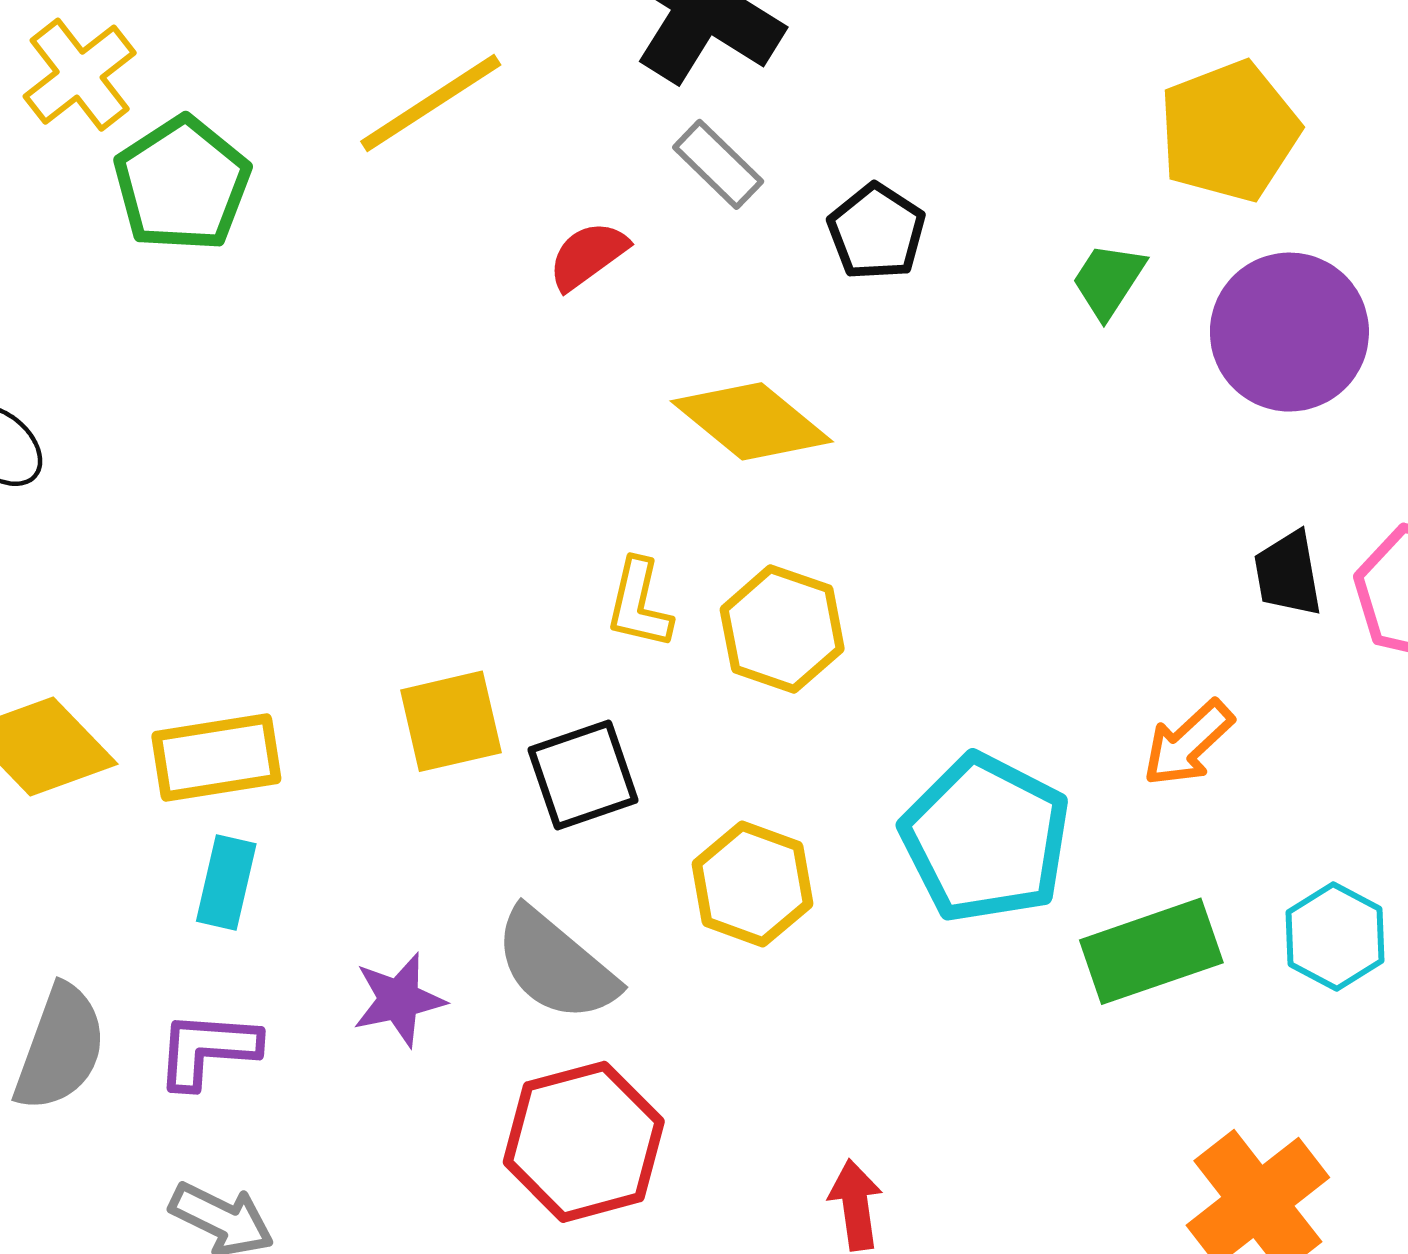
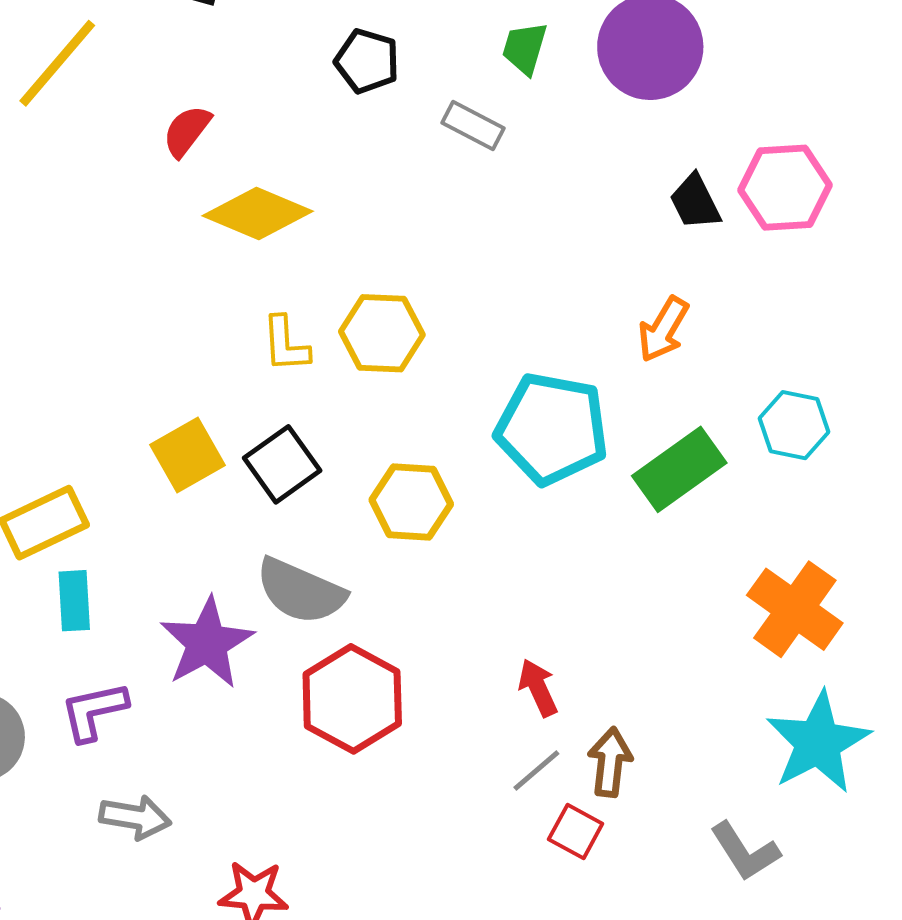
gray rectangle: (718, 164) -> (473, 126), moved
yellow diamond: (752, 421) -> (258, 213), moved
purple star: (399, 1000) -> (207, 643), size x1.5

